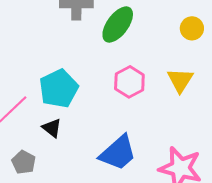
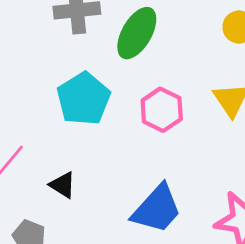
cyan pentagon: (59, 89) -> (83, 99), moved

